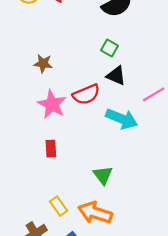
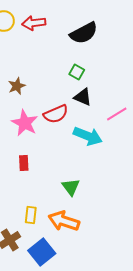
brown star: (43, 63) -> (17, 86), turned -30
yellow rectangle: (59, 206) -> (31, 215), turned 42

